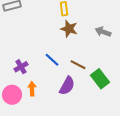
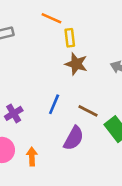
blue line: (52, 60) -> (54, 104), turned 70
orange arrow: (32, 89) -> (32, 156), moved

